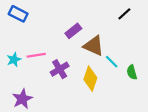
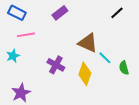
purple rectangle: (73, 31) -> (60, 13), moved
pink line: (36, 55) -> (26, 35), moved
purple cross: (60, 69) -> (56, 65), turned -30

